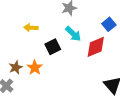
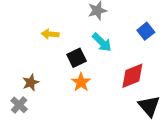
red diamond: (96, 47) -> (132, 76), moved
orange star: (35, 68) -> (81, 82), moved

